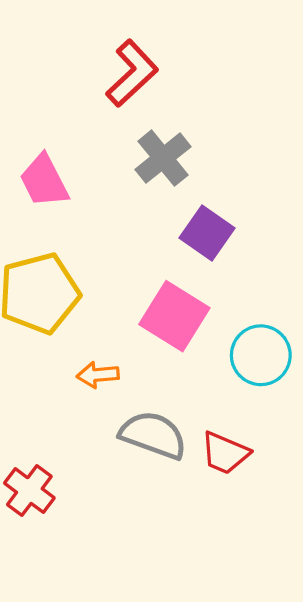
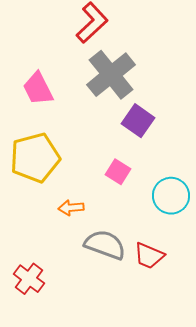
gray cross: (163, 158) -> (111, 75), size x1.4
pink square: (174, 316) -> (118, 172), size x0.6

